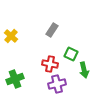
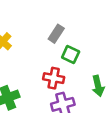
green square: (71, 54) -> (71, 55), moved

